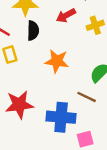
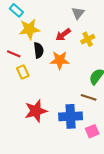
orange star: (57, 61) -> (60, 60), moved

